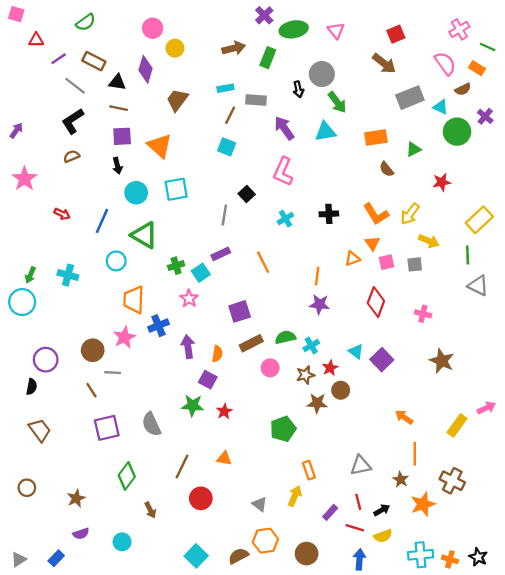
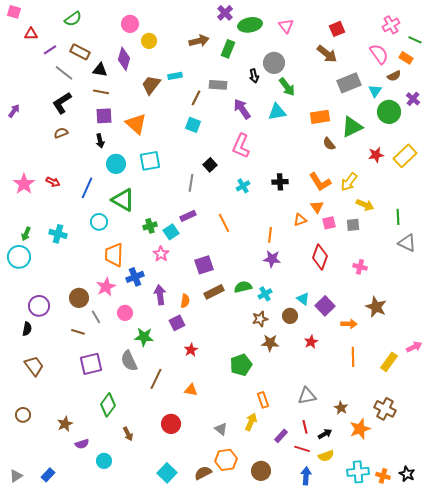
cyan rectangle: (225, 88) -> (175, 76), moved
cyan triangle: (441, 107) -> (375, 91), turned 40
green triangle: (414, 149) -> (352, 127), size x1.6
pink star: (24, 179) -> (24, 184), moved
yellow rectangle: (479, 220) -> (405, 156), moved
pink circle: (270, 368) -> (125, 313), moved
red star: (330, 368) -> (311, 342), moved
gray line: (113, 373) -> (96, 317), turned 56
purple square: (208, 380) -> (177, 323), turned 35
brown line: (91, 390) -> (78, 332), turned -40
brown circle: (341, 390) -> (290, 316), moved
green star: (193, 405) -> (144, 337), moved
orange arrow: (404, 417) -> (349, 324), moved, turned 147
orange line: (415, 454) -> (353, 357), moved
brown line: (182, 467) -> (156, 379), moved
purple semicircle: (81, 534) -> (82, 444), moved

